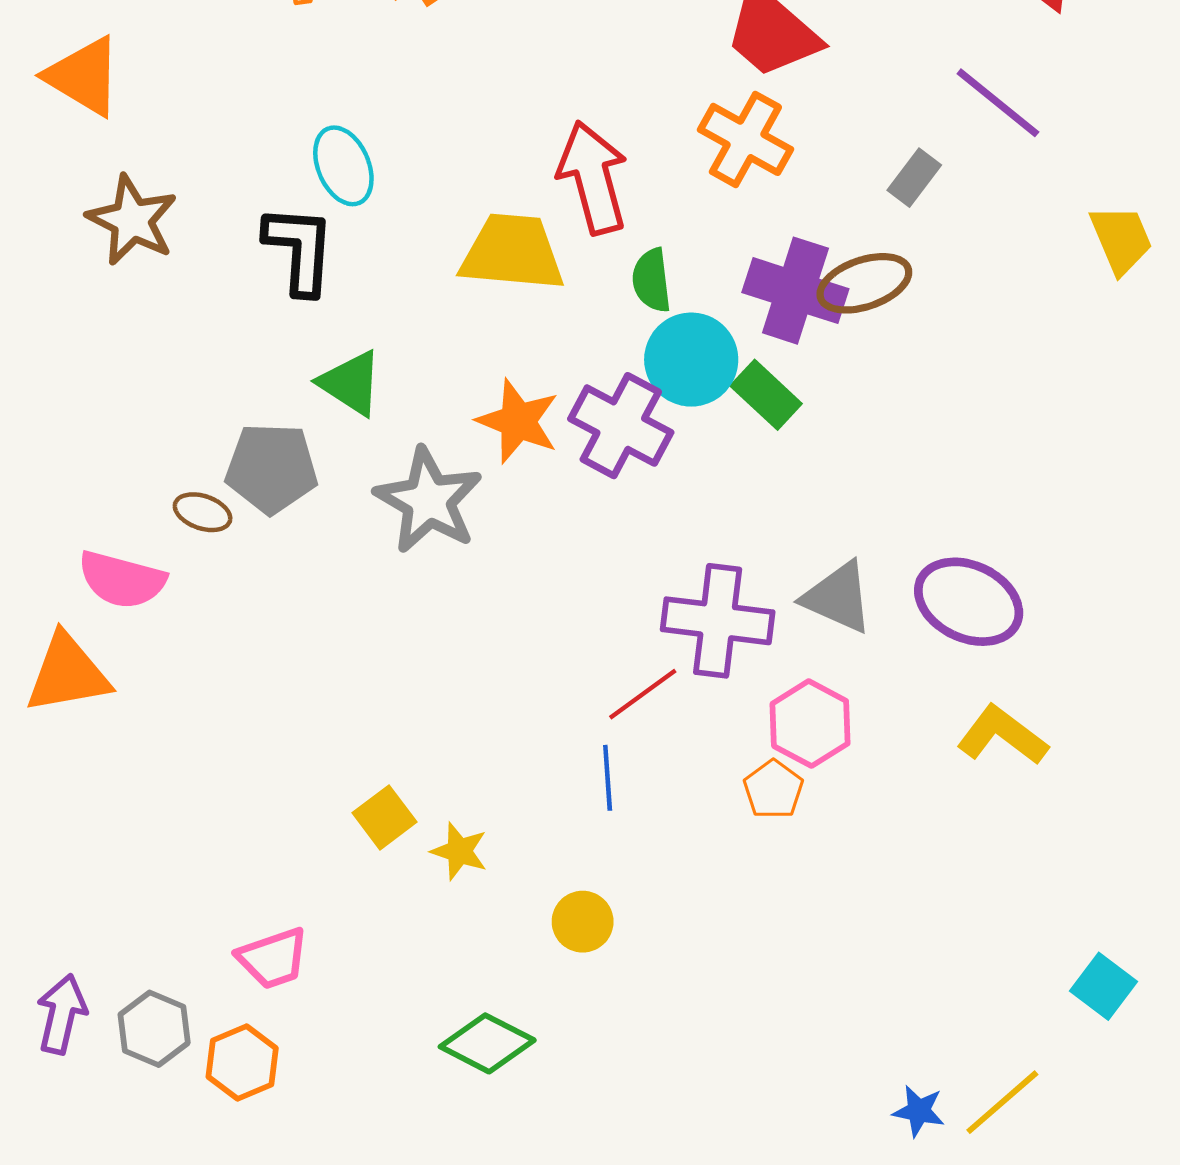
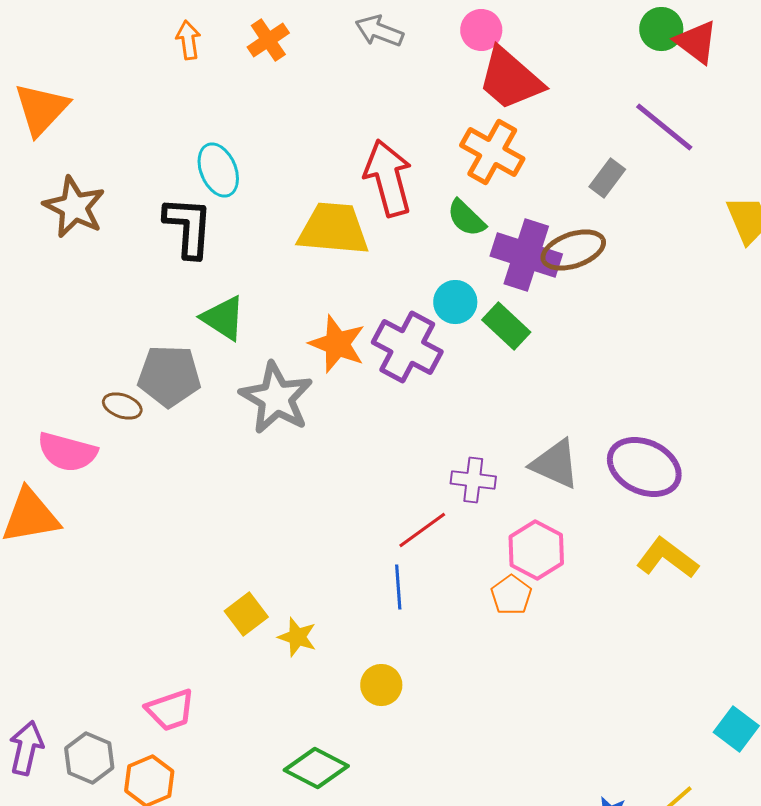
orange triangle: (84, 76) -> (41, 109), turned 42
green semicircle: (652, 280) -> (466, 218), moved, turned -39
cyan circle: (691, 360) -> (455, 302), size x0.7
purple cross: (718, 621) -> (473, 480), size x0.6

